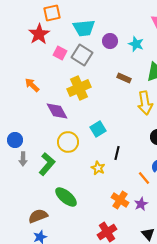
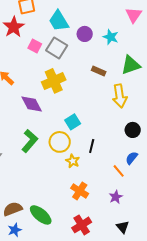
cyan trapezoid: (84, 28) -> (59, 21), turned 65
yellow circle: (68, 142) -> (60, 142), moved
green L-shape: (47, 164) -> (30, 141), moved
green ellipse: (66, 197) -> (41, 215), moved
orange cross: (120, 200) -> (80, 191), moved

